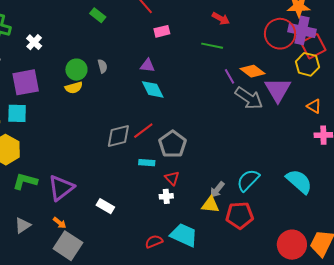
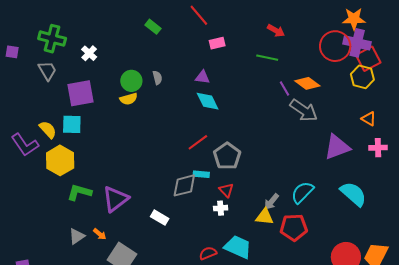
purple triangle: (278, 90) -> (337, 147), moved, turned 40
gray diamond: (118, 136) -> (184, 185), moved
orange arrow: (60, 223) -> (100, 234), moved

